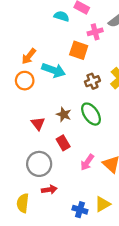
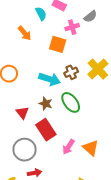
cyan semicircle: (61, 16) -> (41, 14), turned 48
orange arrow: (29, 56) -> (25, 33), moved, turned -77
cyan arrow: (54, 70) -> (50, 79), moved
red rectangle: (63, 143) -> (46, 130), size x1.5

